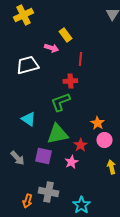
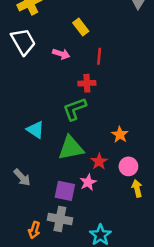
pink arrow: (51, 48) -> (61, 54), moved
white trapezoid: (27, 65) -> (23, 42), moved, turned 75
pink circle: (104, 140) -> (128, 166), moved
purple square: (43, 156) -> (65, 191), moved

